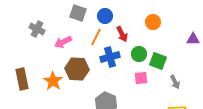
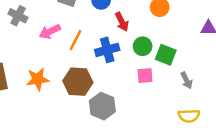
orange line: (96, 37) -> (75, 40), moved
brown hexagon: (77, 69) -> (78, 82), moved
orange star: (53, 81) -> (38, 79), turned 30

